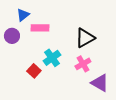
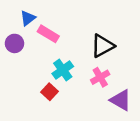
pink rectangle: (40, 28) -> (48, 34), turned 30
red square: (34, 71) -> (49, 92), moved

